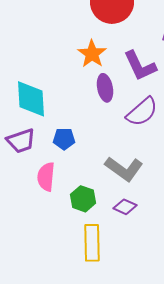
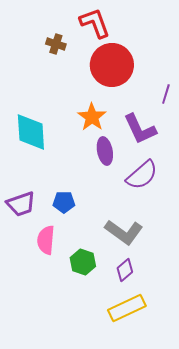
cyan diamond: (31, 99) -> (31, 132), moved
purple diamond: (125, 207) -> (125, 270), turned -65
yellow rectangle: (92, 243) -> (127, 308), moved, turned 66

